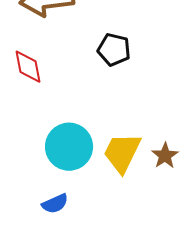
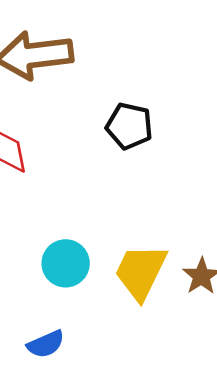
cyan circle: (69, 147) -> (66, 263), size x0.7

